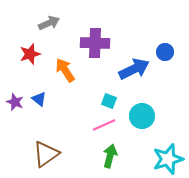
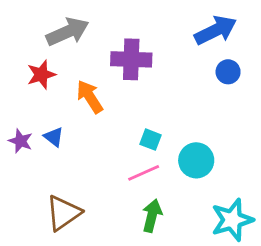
gray arrow: (49, 23) -> (68, 32), size x1.4
blue arrow: (134, 69) -> (216, 30), moved

